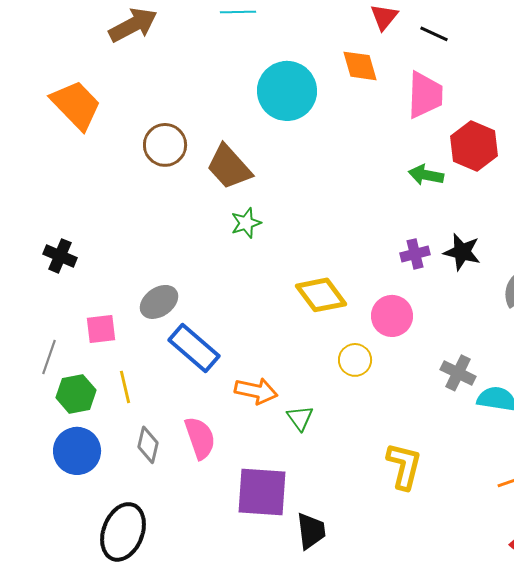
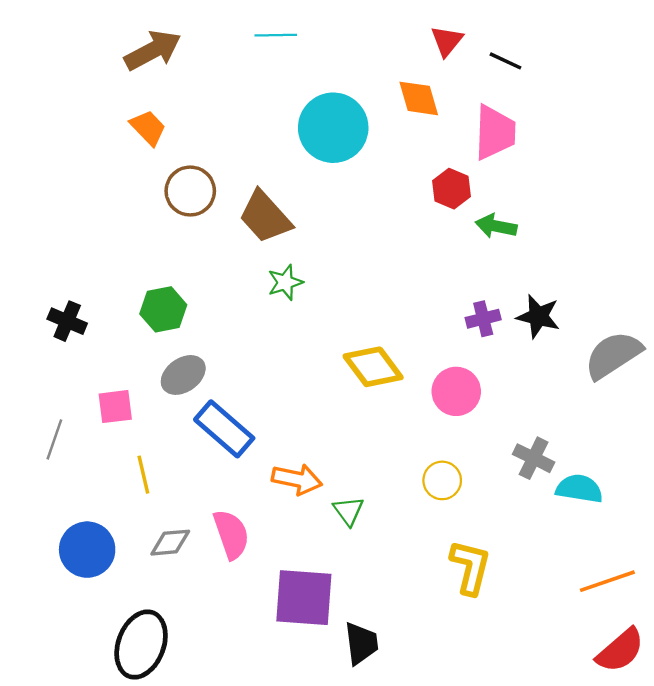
orange trapezoid: (76, 105) -> (148, 128), moved, size x0.6
red hexagon: (474, 146) -> (452, 189), moved, size x0.7
yellow circle: (355, 360) -> (442, 480), moved
green hexagon: (76, 394) -> (163, 309), moved
gray diamond: (148, 445) -> (170, 543), turned 72

